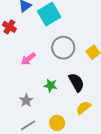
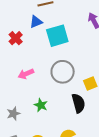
black semicircle: (76, 82) -> (78, 103), moved

